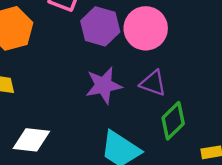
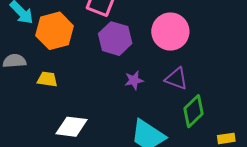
purple hexagon: (100, 26) -> (115, 39), moved
purple star: (104, 85) -> (134, 80), size x0.6

